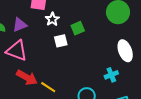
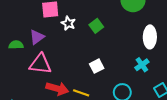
white square: (61, 41) -> (97, 66), moved
white ellipse: (125, 51) -> (150, 37), turned 35

